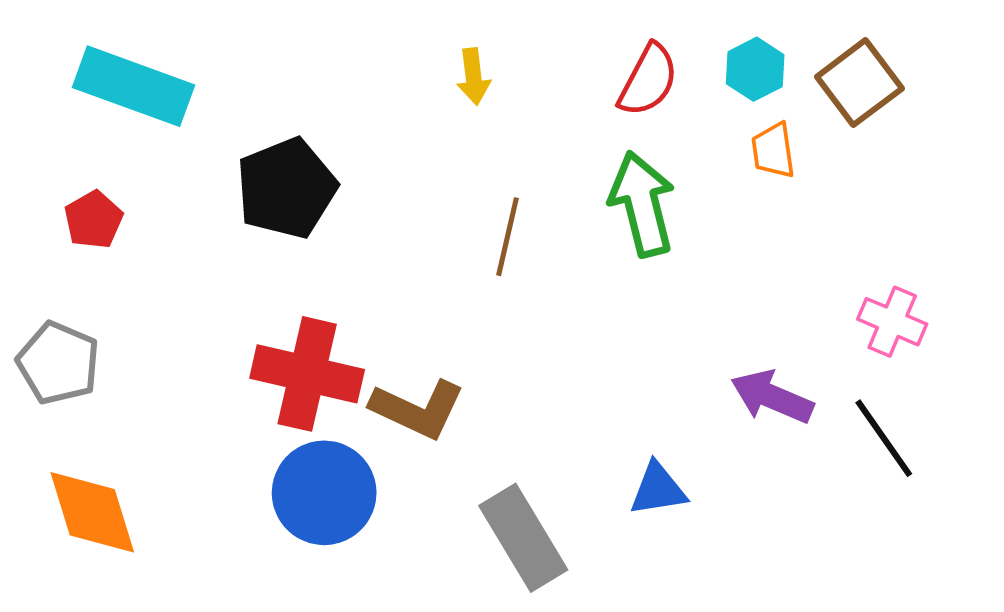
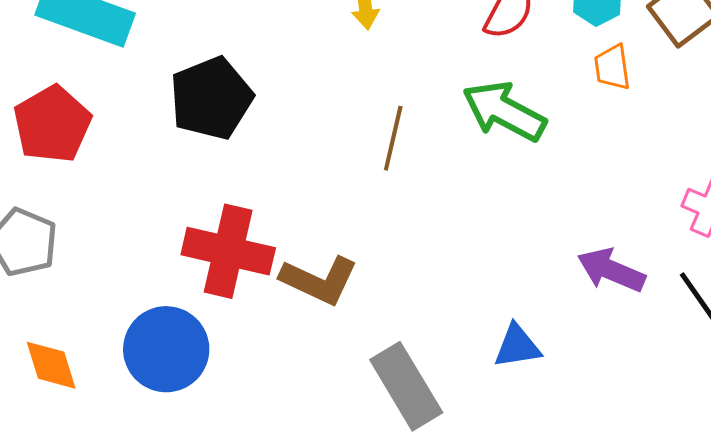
green arrow: (642, 204) -> (504, 111), turned -48
red pentagon: (93, 220) -> (52, 124), size x1.6
blue circle: (324, 493) -> (166, 349), moved
orange diamond: (92, 512) -> (51, 365), size x0.7

